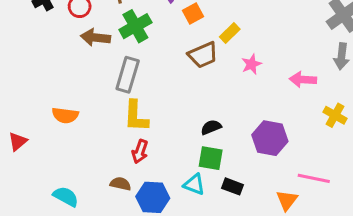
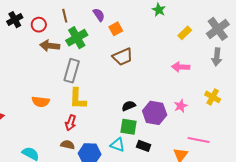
yellow rectangle: (230, 33) -> (185, 33), moved
pink star: (251, 64) -> (181, 106), moved
pink arrow: (303, 80) -> (181, 67), moved
orange semicircle: (65, 115) -> (41, 102), moved
purple hexagon: (270, 138) -> (155, 113), moved
red arrow: (140, 152) -> (71, 123), moved

